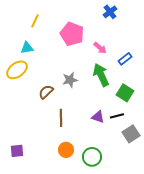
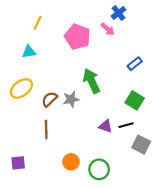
pink arrow: (100, 48) -> (108, 29), moved
yellow ellipse: (17, 70) -> (21, 88), moved
green arrow: (101, 75) -> (92, 81), moved
gray star: (70, 80) -> (71, 99), moved
brown line: (61, 118) -> (46, 129), moved
gray square: (131, 134) -> (141, 145), turned -30

